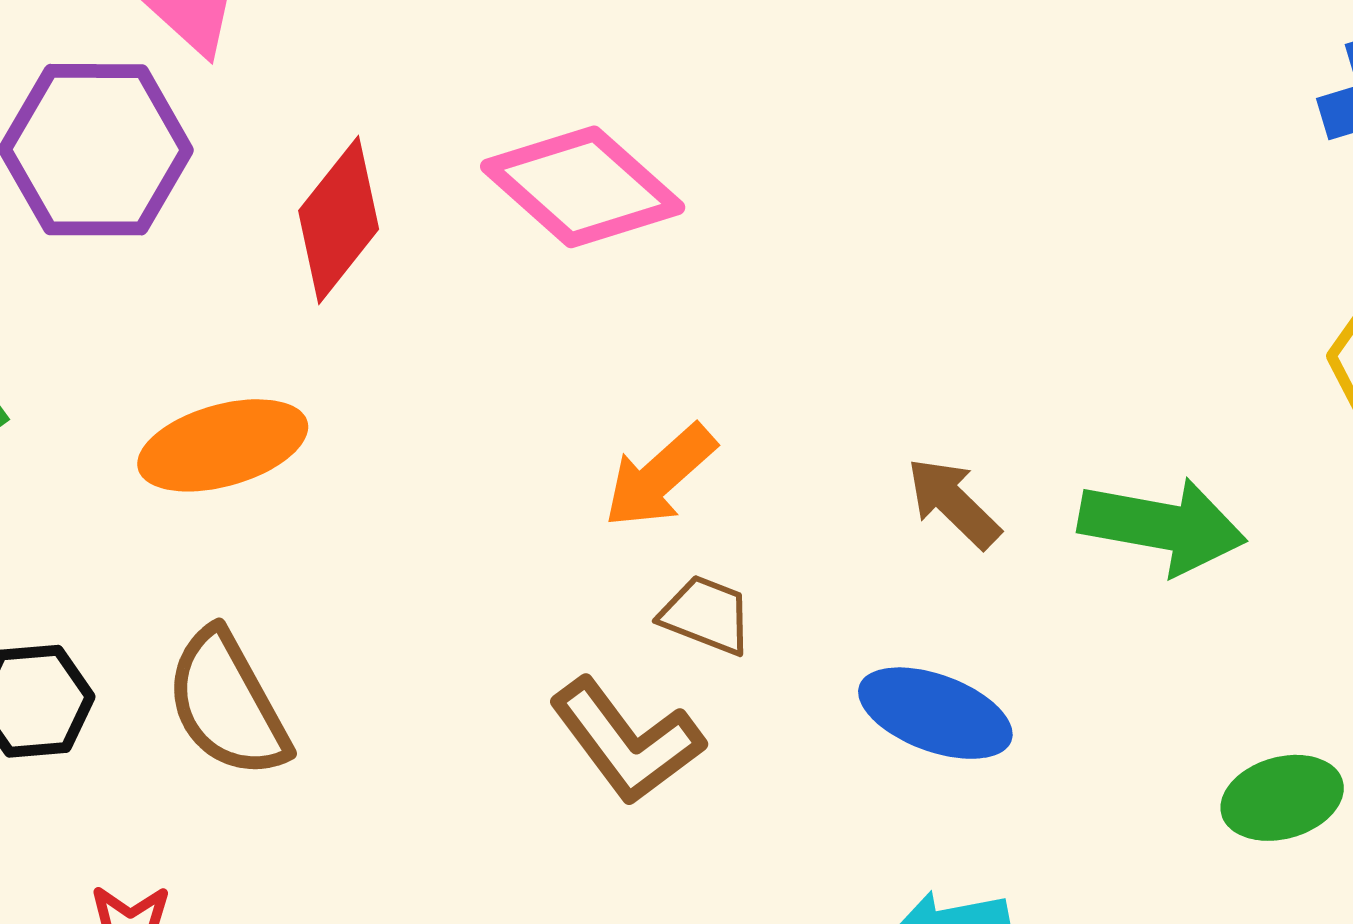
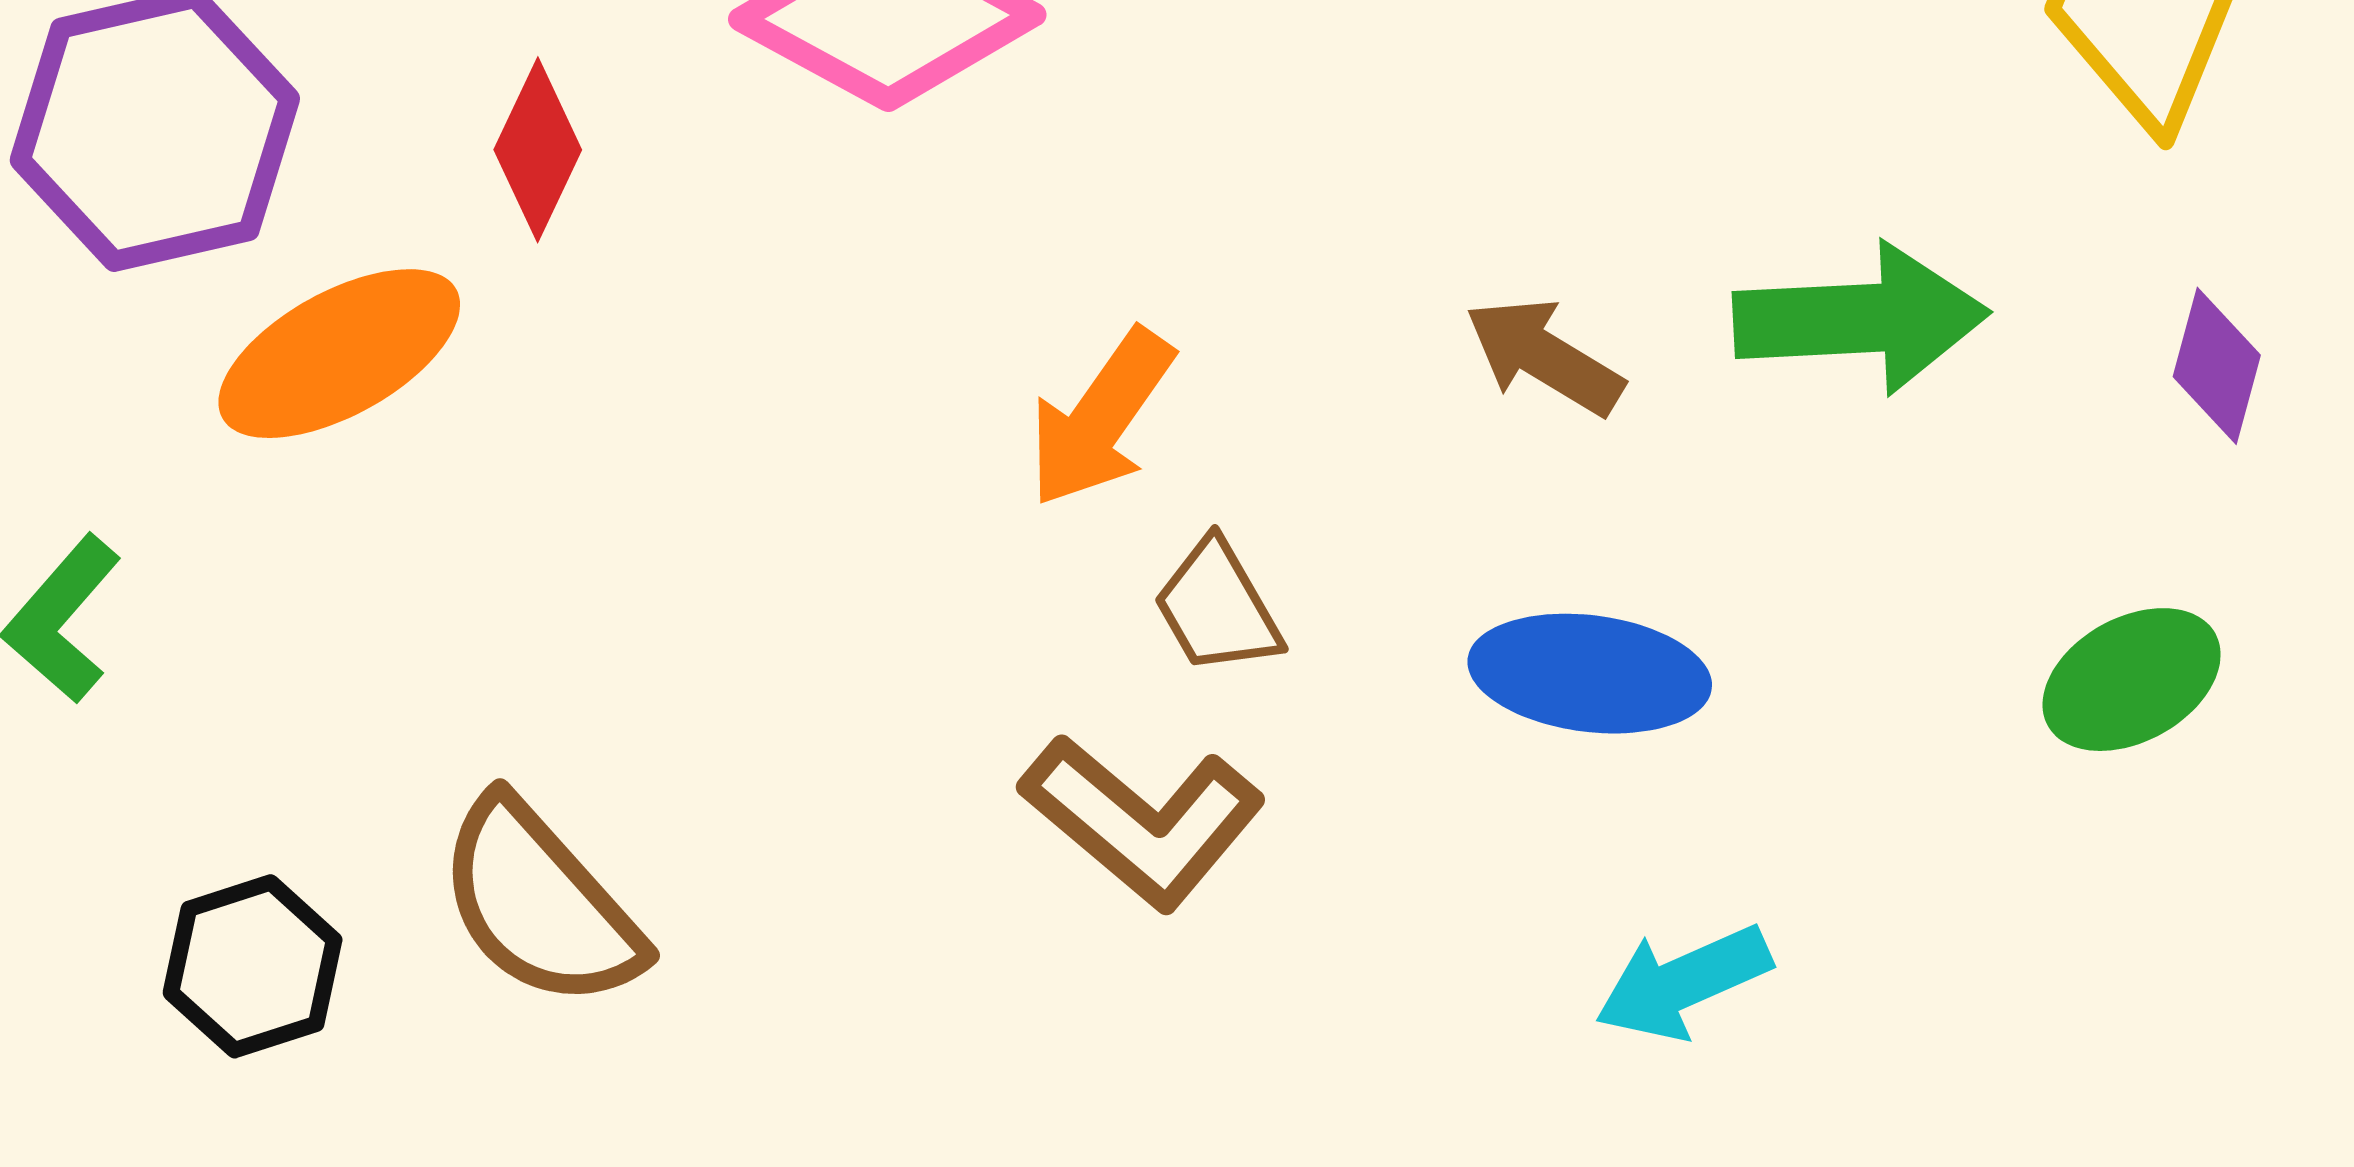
red diamond: (339, 220) -> (538, 150), size x0.7
orange ellipse: (223, 445) -> (339, 354), moved
brown trapezoid: (706, 615) -> (1217, 607), turned -128

